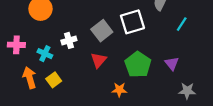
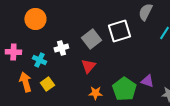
purple triangle: (172, 63) -> (147, 81), moved, turned -32
green pentagon: (138, 65) -> (124, 89), moved
orange star: (119, 90) -> (95, 93), moved

